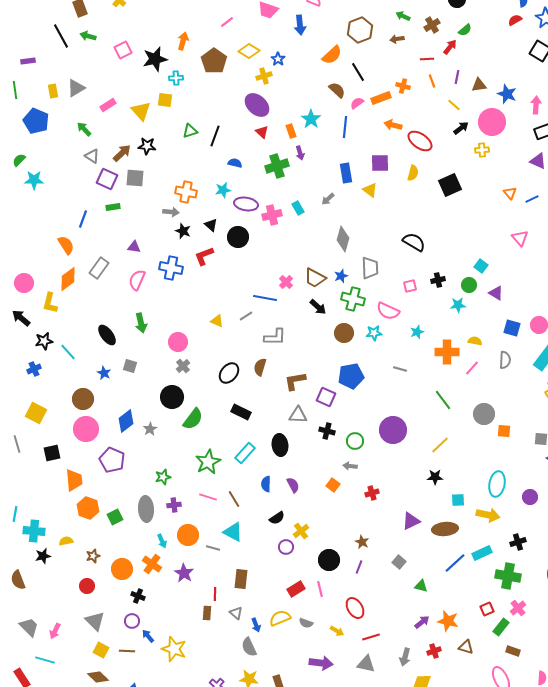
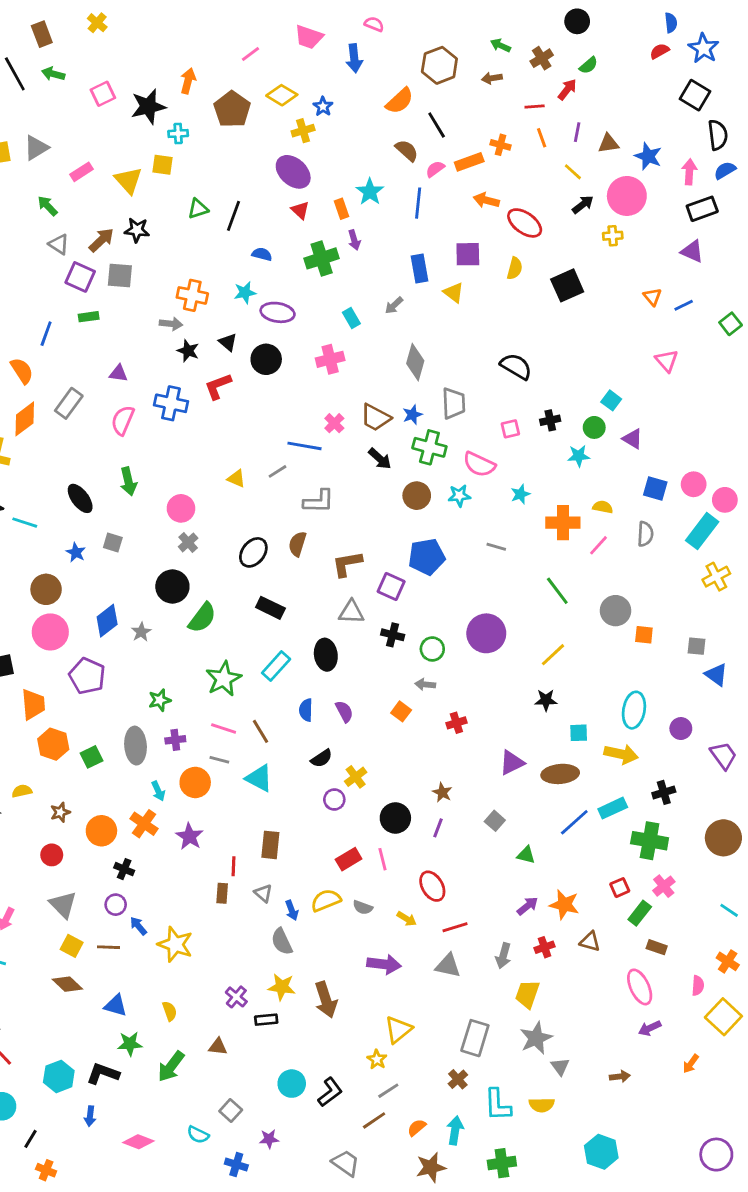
pink cross: (272, 215) -> (330, 359), moved
cyan line: (68, 352) -> (25, 523), turned -30
gray line: (213, 548) -> (219, 760), moved

